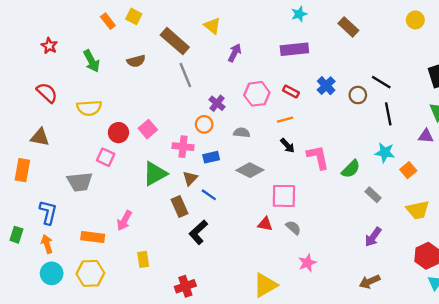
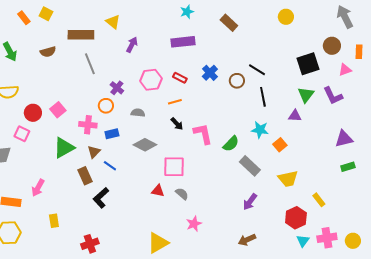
brown rectangle: (175, 41) -> (81, 35), turned -40
gray rectangle: (373, 195) -> (250, 166), size x1.5

